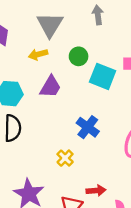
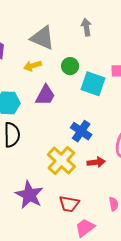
gray triangle: (50, 25) -> (42, 38), turned -36
yellow cross: (65, 158) -> (61, 160), size x1.8
red arrow: (96, 190) -> (96, 162), moved

